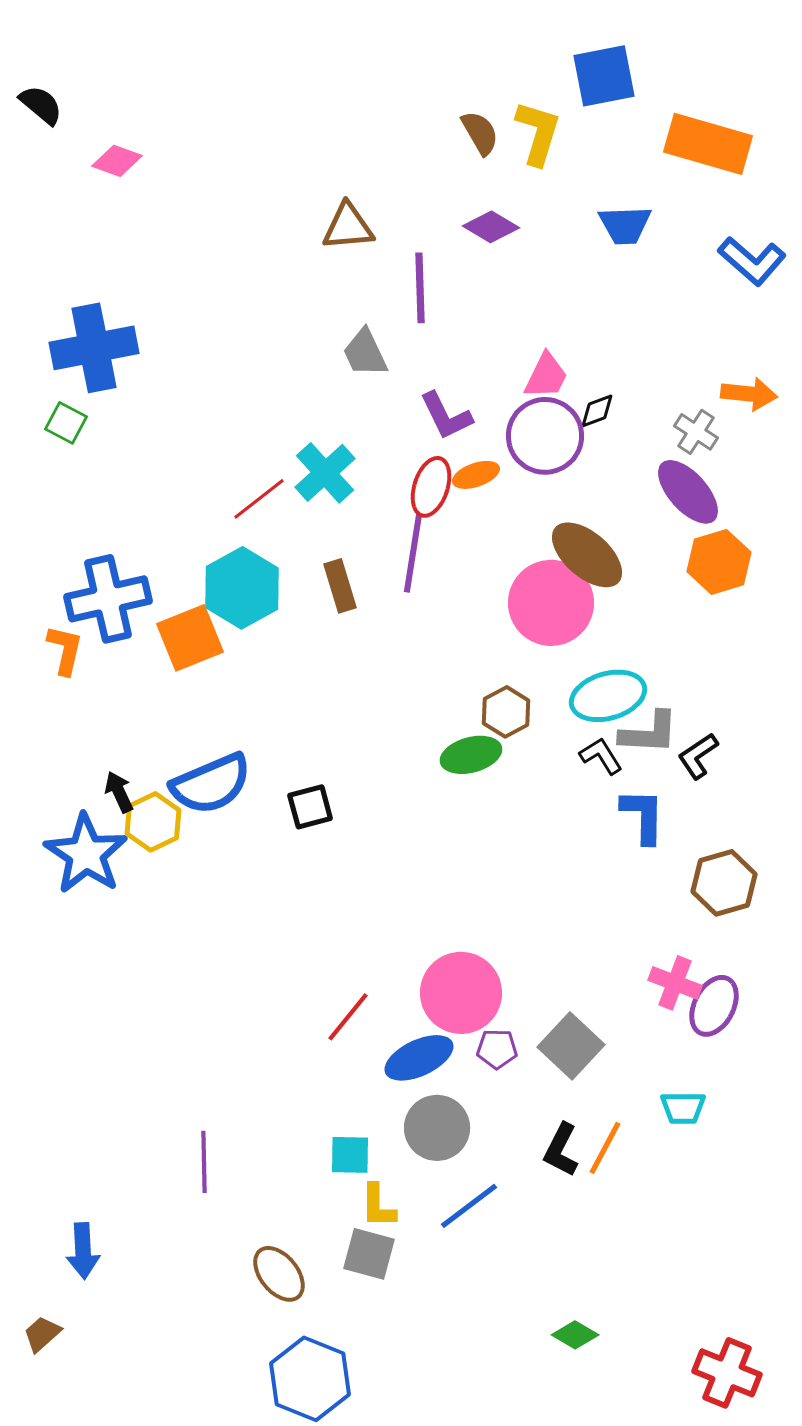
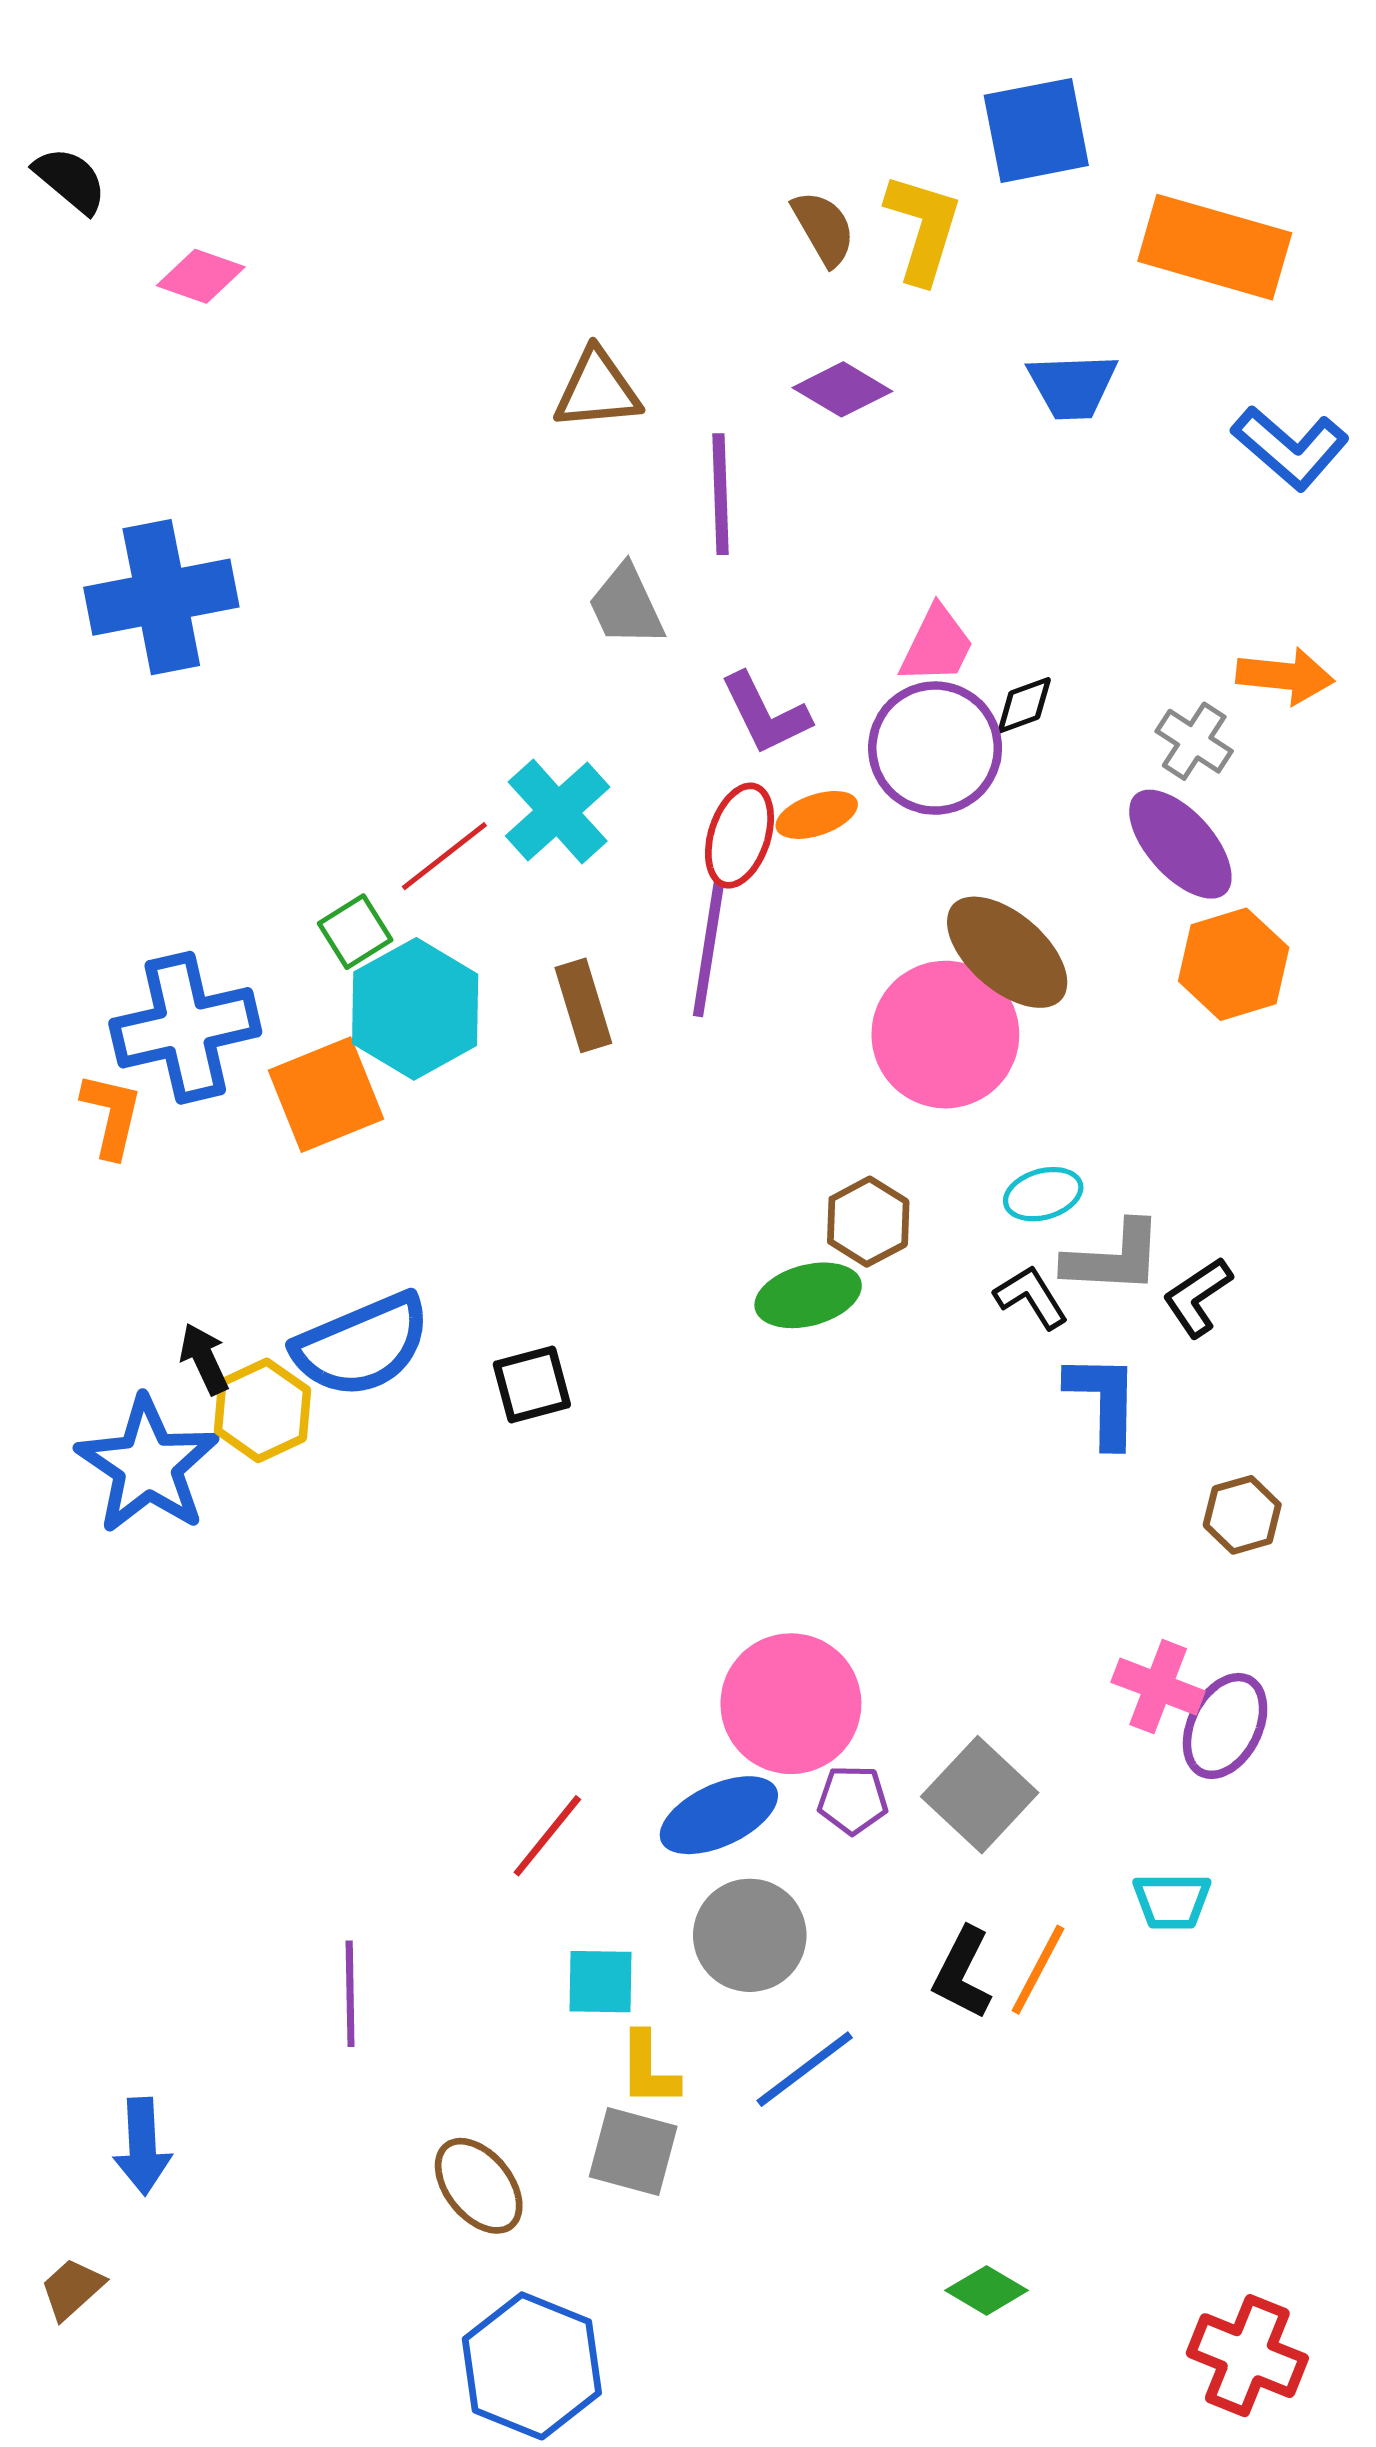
green square: (66, 423) -> (355, 932), moved, turned 30
cyan ellipse: (608, 696) -> (1043, 1194), size x0.6
brown hexagon: (724, 883) -> (1242, 1515), size x0.7
red line: (348, 1017) -> (547, 1836), moved

